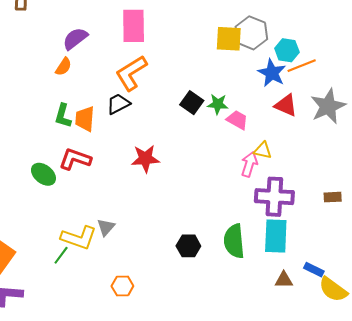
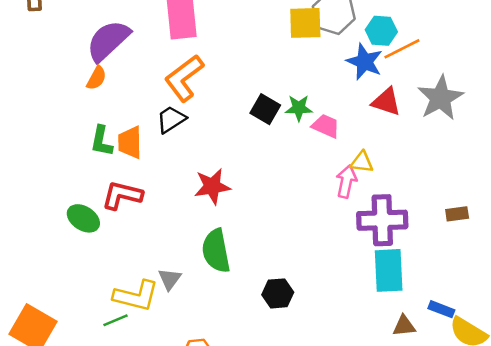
purple semicircle: (75, 39) -> (108, 41), size x1.4
green semicircle: (234, 241) -> (216, 251), moved
green line: (61, 255) -> (115, 320), turned 36

